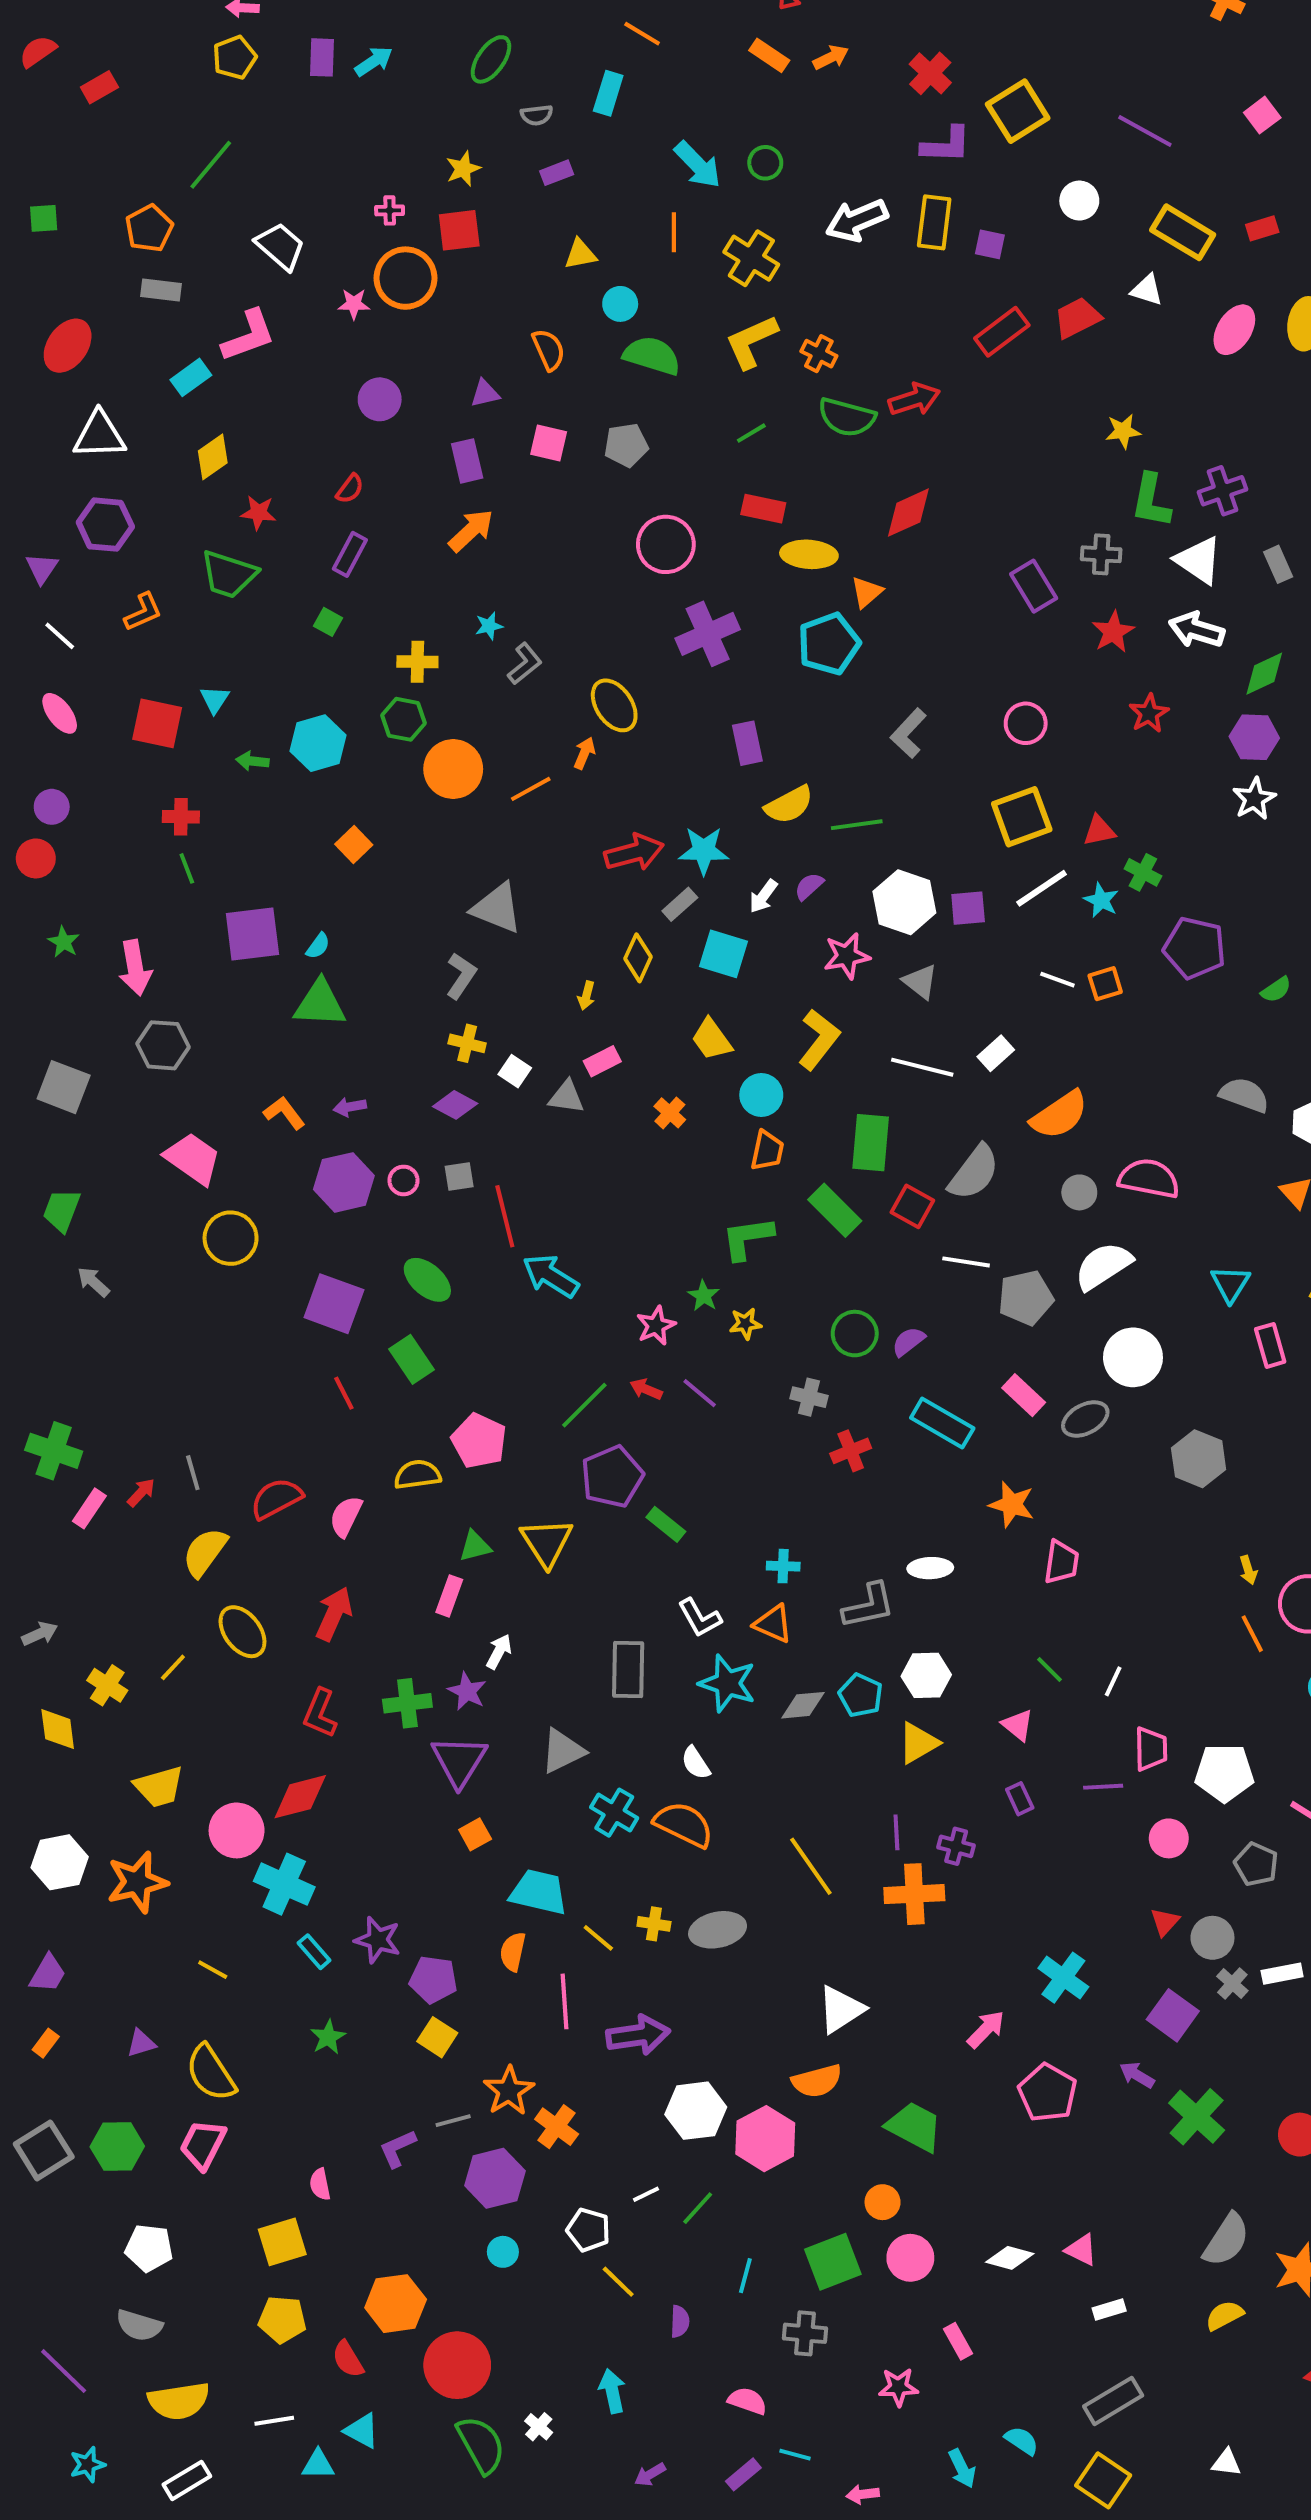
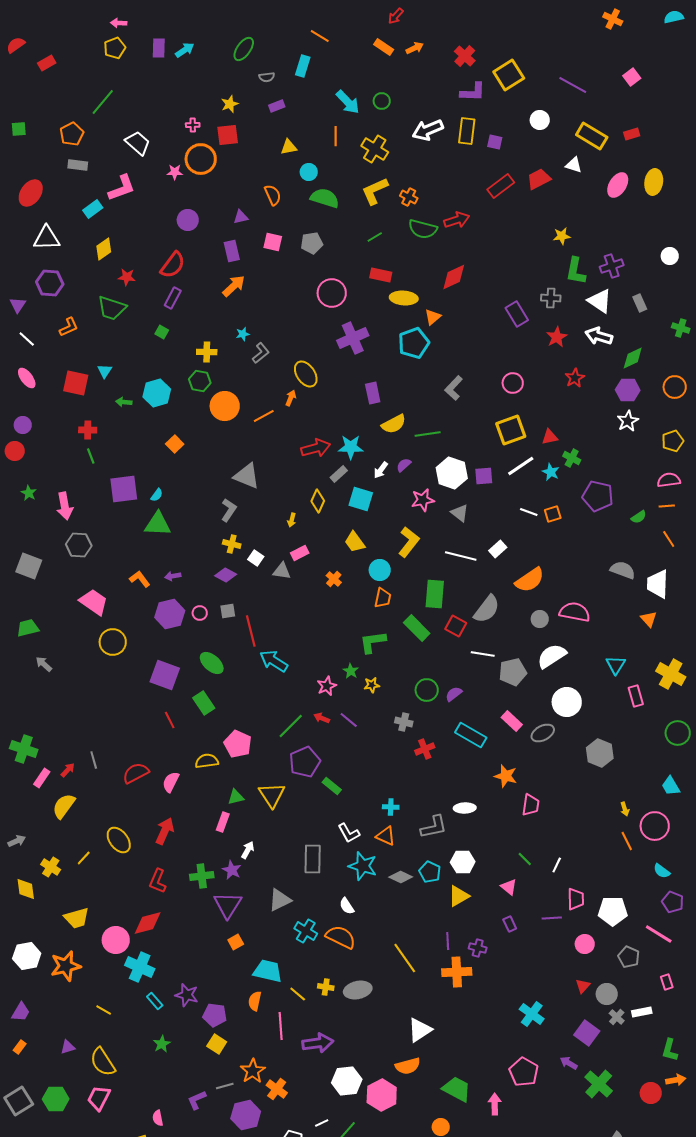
red semicircle: (350, 489) -> (173, 265), size x1.8
green trapezoid: (62, 1210) -> (28, 628), turned 55
yellow semicircle: (205, 1552) -> (64, 806), moved
gray diamond: (803, 1705) -> (401, 877), turned 30
pink arrow: (986, 2029) -> (495, 1104), moved, turned -45

